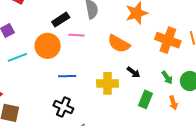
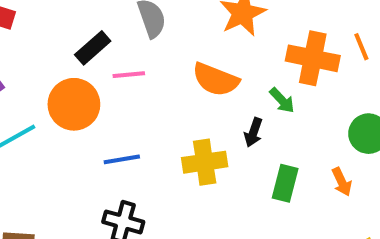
black arrow: (134, 72) -> (253, 132), turned 80
green arrow: (167, 77) -> (282, 100), moved

